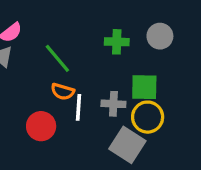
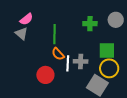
green line: (57, 58) -> (55, 34), turned 42
orange semicircle: (63, 92) -> (58, 54), turned 32
gray cross: (113, 104) -> (81, 61), moved

